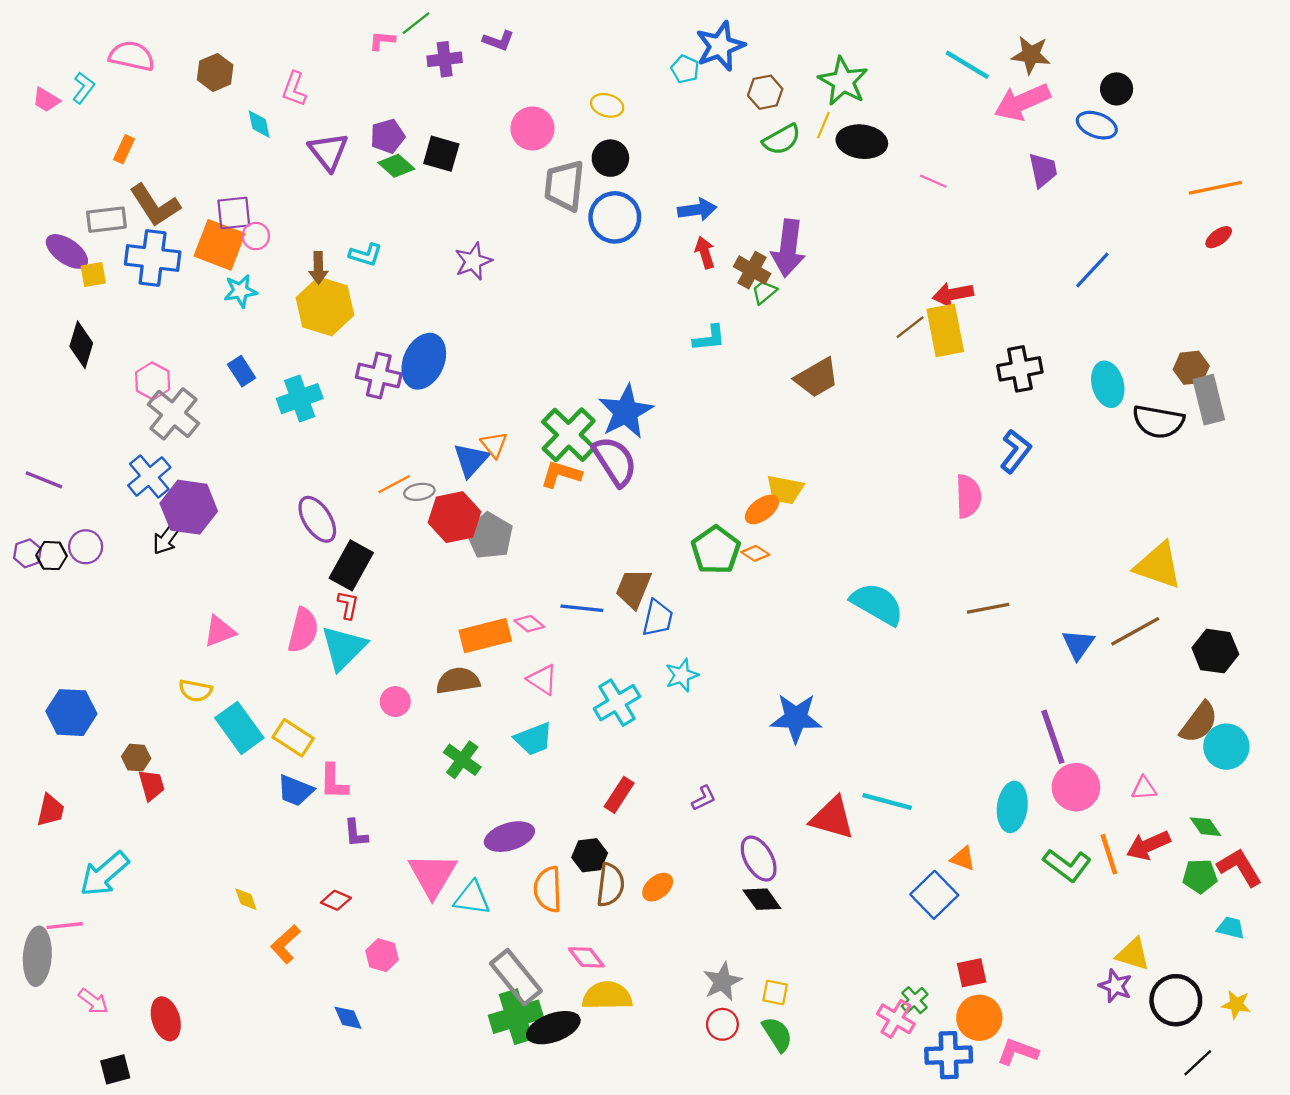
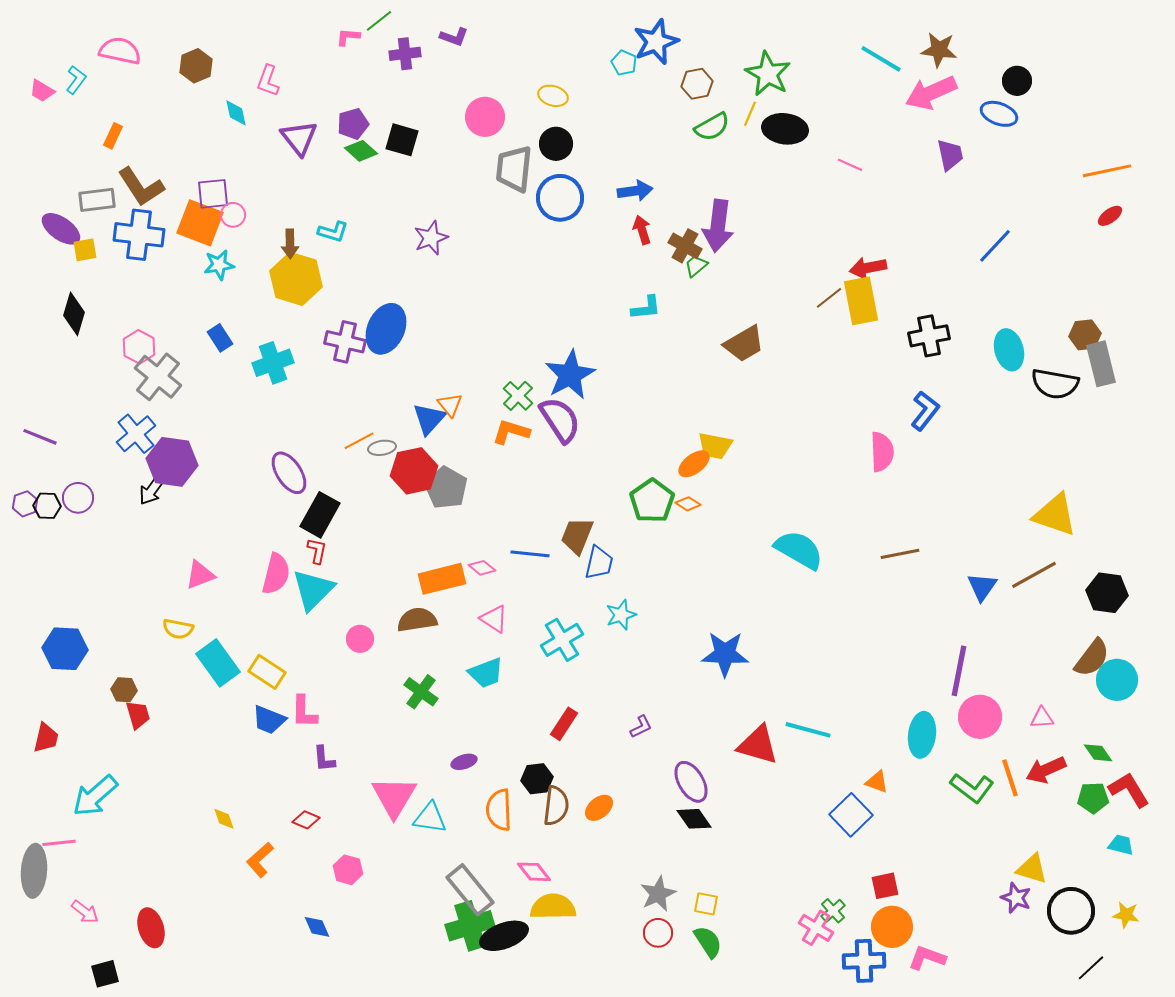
green cross: (569, 435) -> (518, 396), size x0.6
purple line: (1053, 737) -> (959, 671), turned 30
purple ellipse: (509, 837) -> (464, 762), size x0.6

